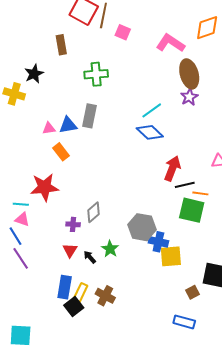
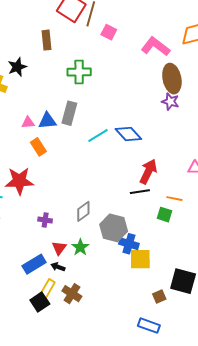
purple star: (189, 97) -> (170, 102), turned -30
cyan line: (152, 110) -> (98, 136), moved
black line: (185, 185) -> (140, 192), moved
green square: (192, 210) -> (165, 215), size x0.6
gray diamond: (94, 212) -> (83, 211), moved
red triangle: (70, 250) -> (59, 248), moved
black arrow: (90, 257) -> (58, 267), moved, turned -32
blue rectangle: (65, 287) -> (34, 264), moved, turned 45

